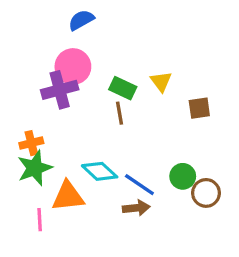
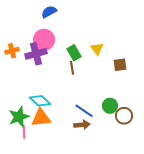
green rectangle: (123, 88) -> (74, 53), turned 35
orange cross: (31, 143) -> (12, 51), moved
green star: (35, 168) -> (19, 117), moved
cyan diamond: (100, 171) -> (40, 101), moved

